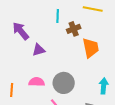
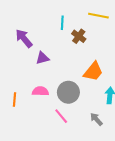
brown cross: (74, 29) -> (79, 36), turned -32
orange trapezoid: (91, 48) -> (93, 72), moved, turned 50

